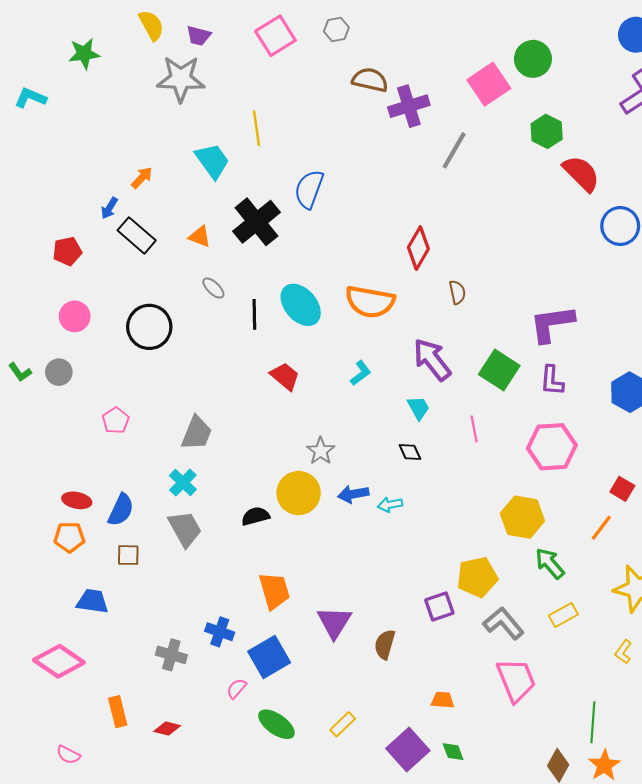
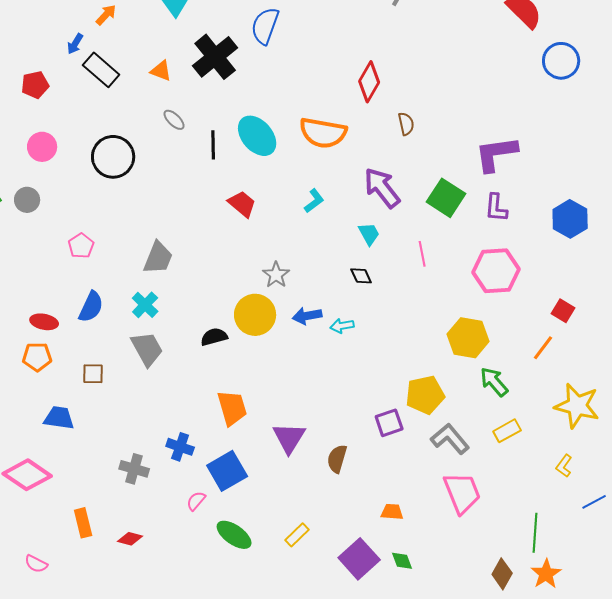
blue semicircle: (121, 510) -> (91, 307), moved

